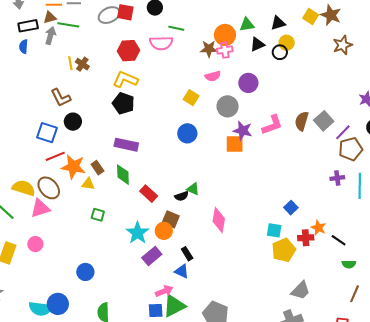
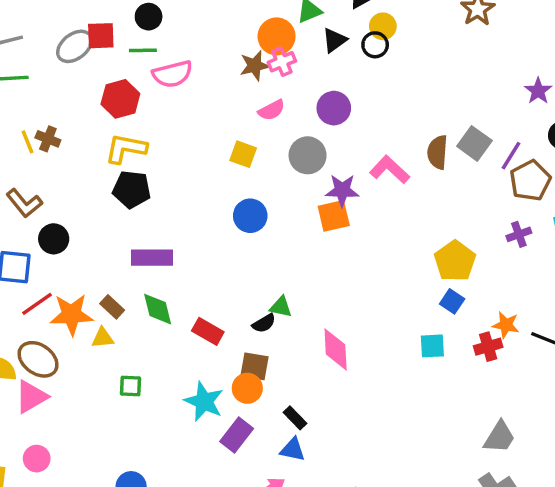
green line: (176, 28) -> (143, 50), moved
pink L-shape: (272, 125) -> (390, 170), turned -105
yellow pentagon: (284, 250) -> (455, 261), moved

